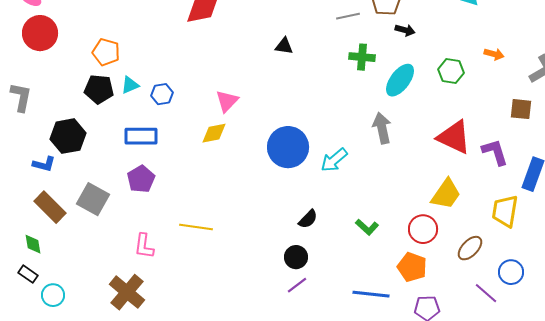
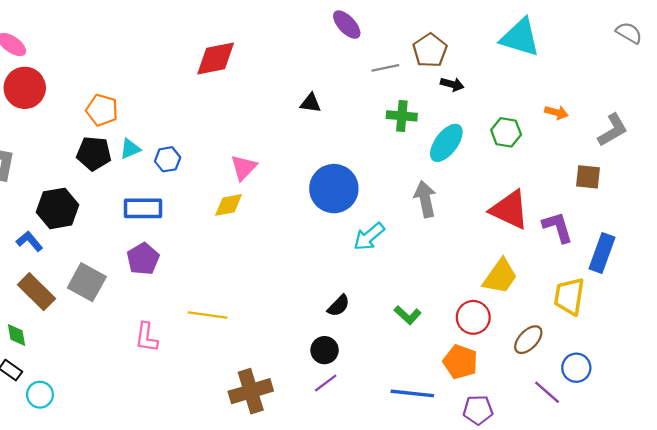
blue circle: (288, 147) -> (334, 189), moved
blue L-shape: (44, 164) -> (29, 241), turned -145
brown cross: (127, 292) -> (251, 391), moved, turned 33

